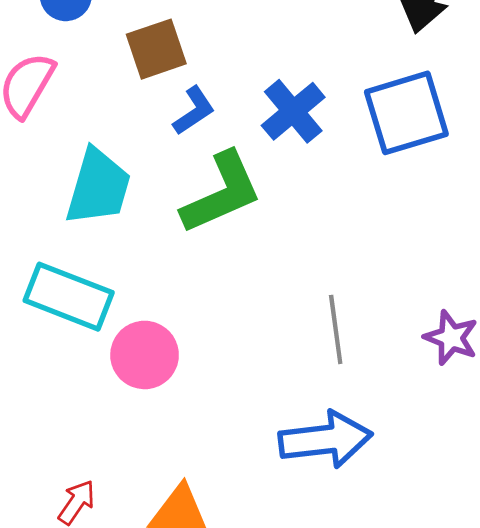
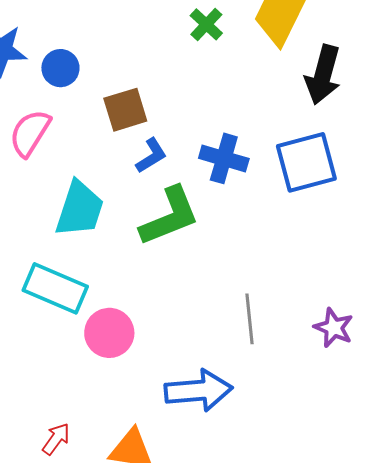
blue cross: (293, 111) -> (224, 158), turned -36
blue arrow: (325, 439) -> (199, 390), moved

